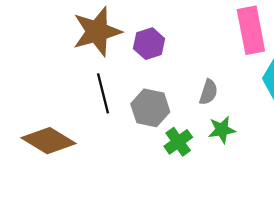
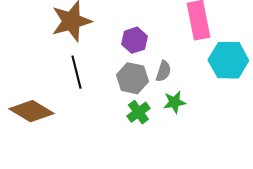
purple hexagon: (149, 44) -> (134, 40), moved
gray hexagon: (150, 108) -> (132, 78), moved

